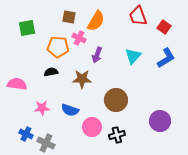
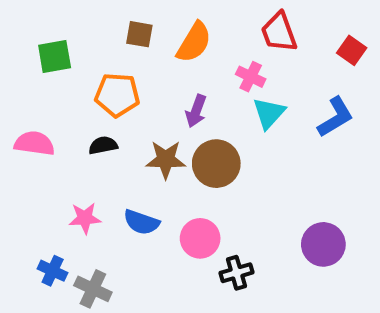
red square: (164, 27) -> (352, 50), moved
pink cross: (79, 38) -> (251, 77), moved
pink semicircle: (17, 84) -> (34, 143), moved
brown circle: (116, 100) -> (216, 164), moved
pink circle: (92, 127) -> (200, 238), moved

